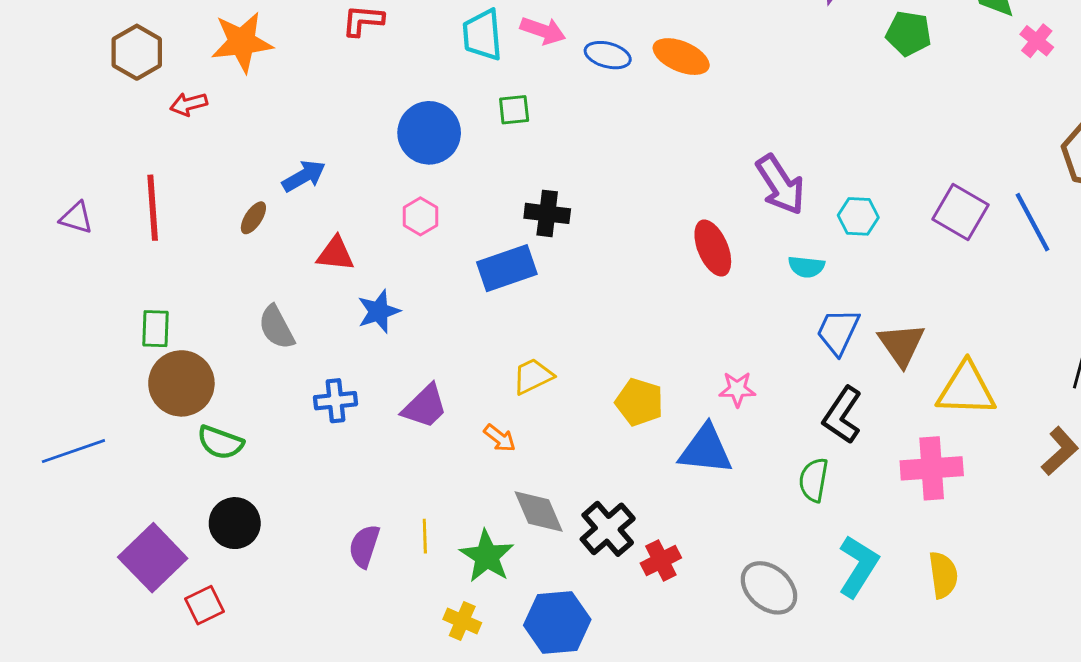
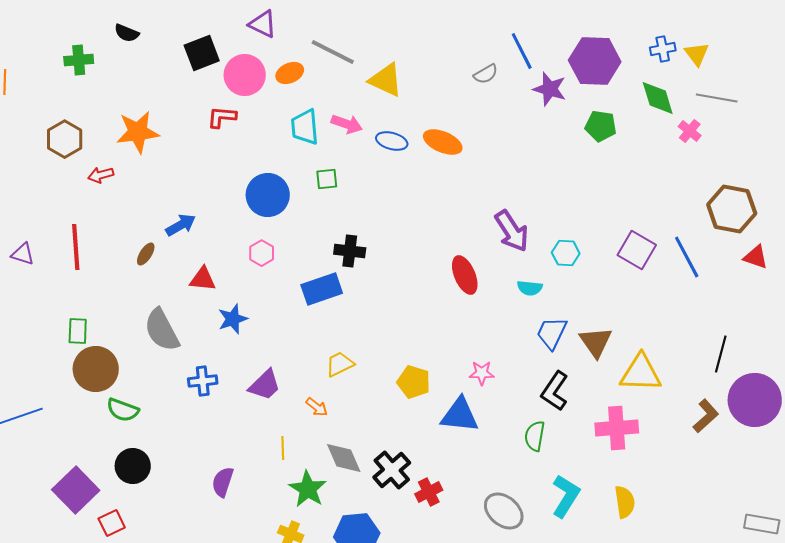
gray semicircle: (276, 327) -> (162, 330), size x1.4
yellow line: (425, 536) -> (283, 448), moved

